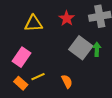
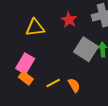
yellow line: (38, 77) -> (53, 83), moved
orange rectangle: (21, 83) -> (26, 78), moved

